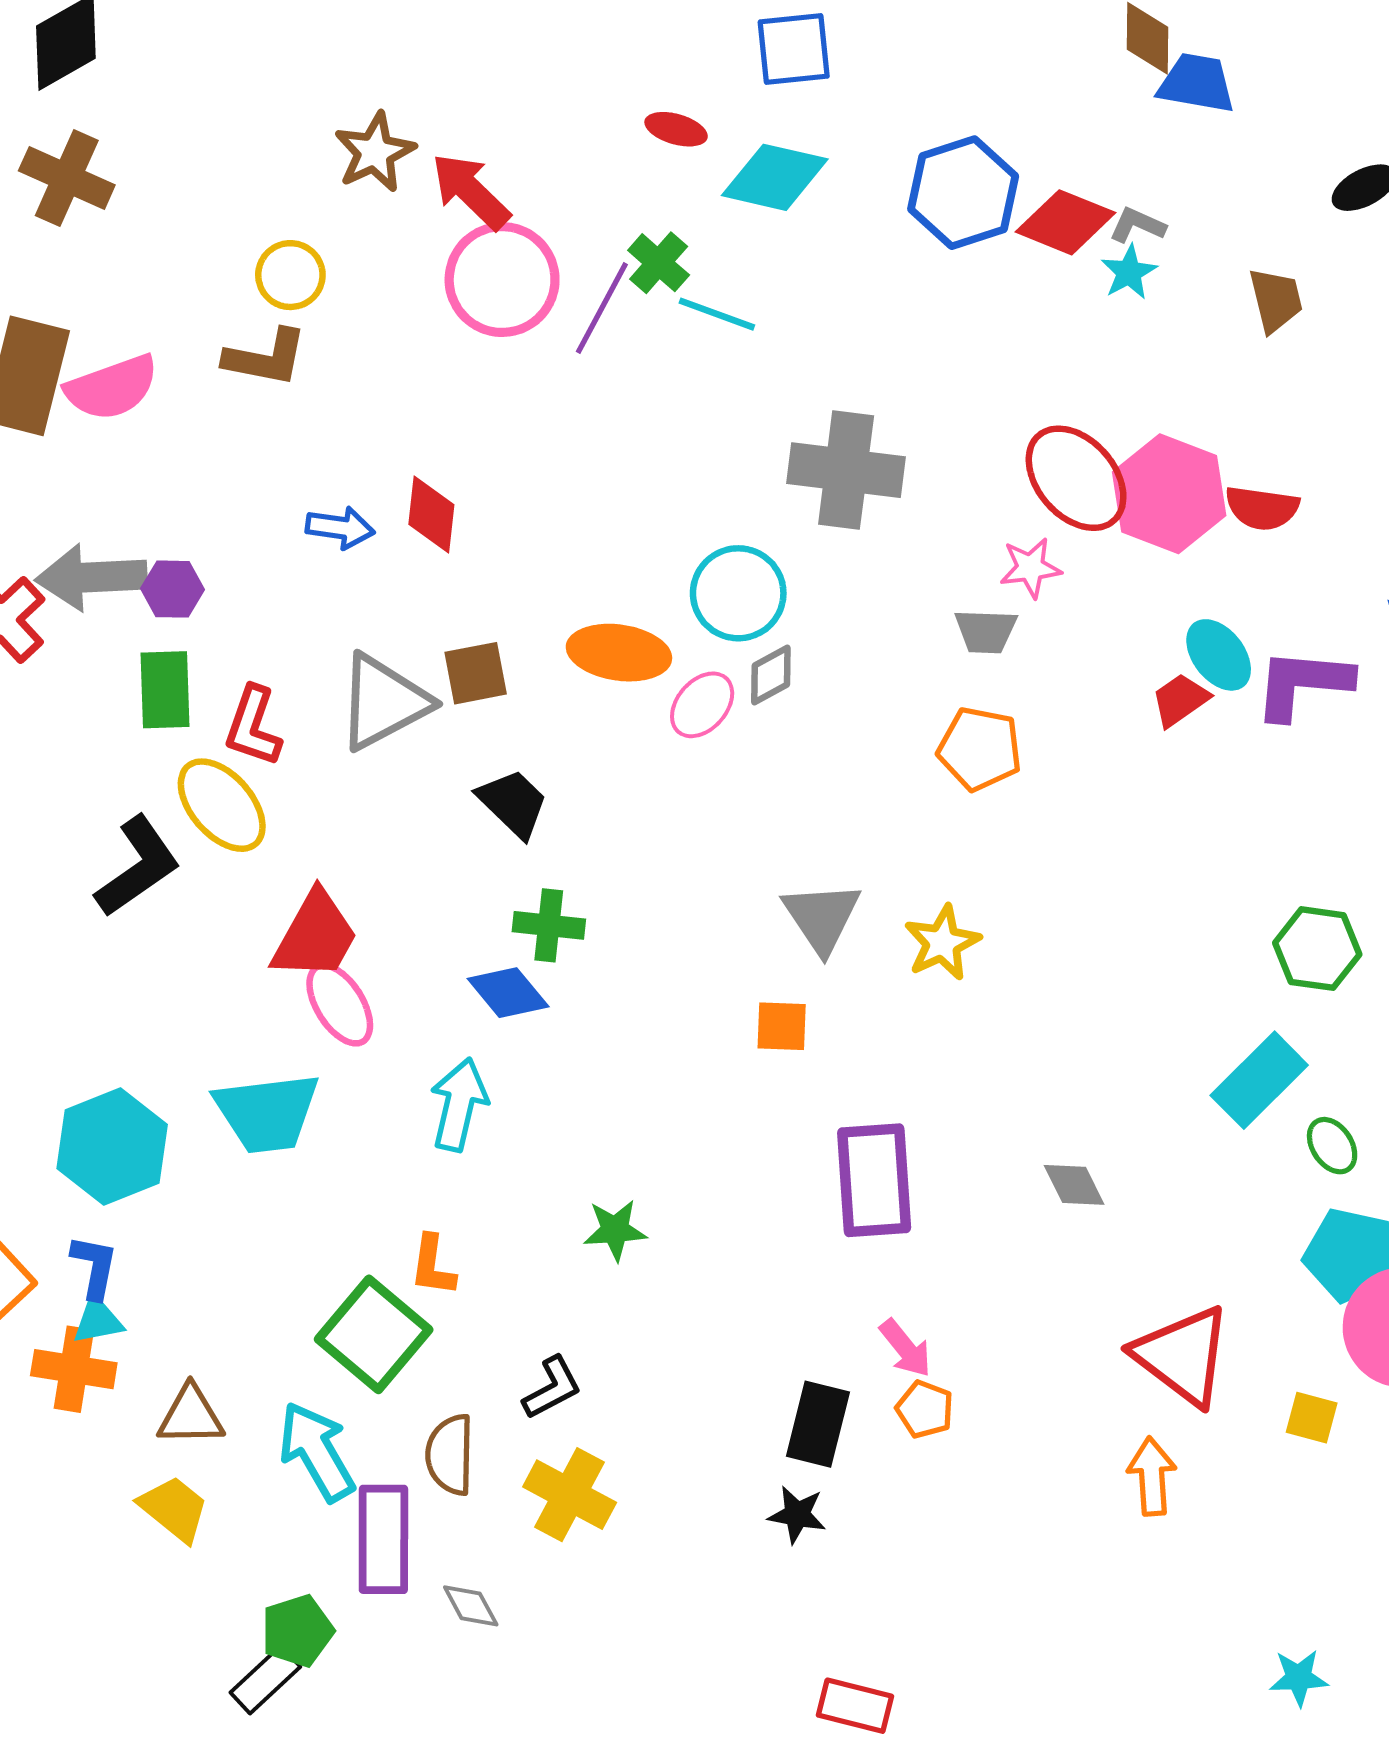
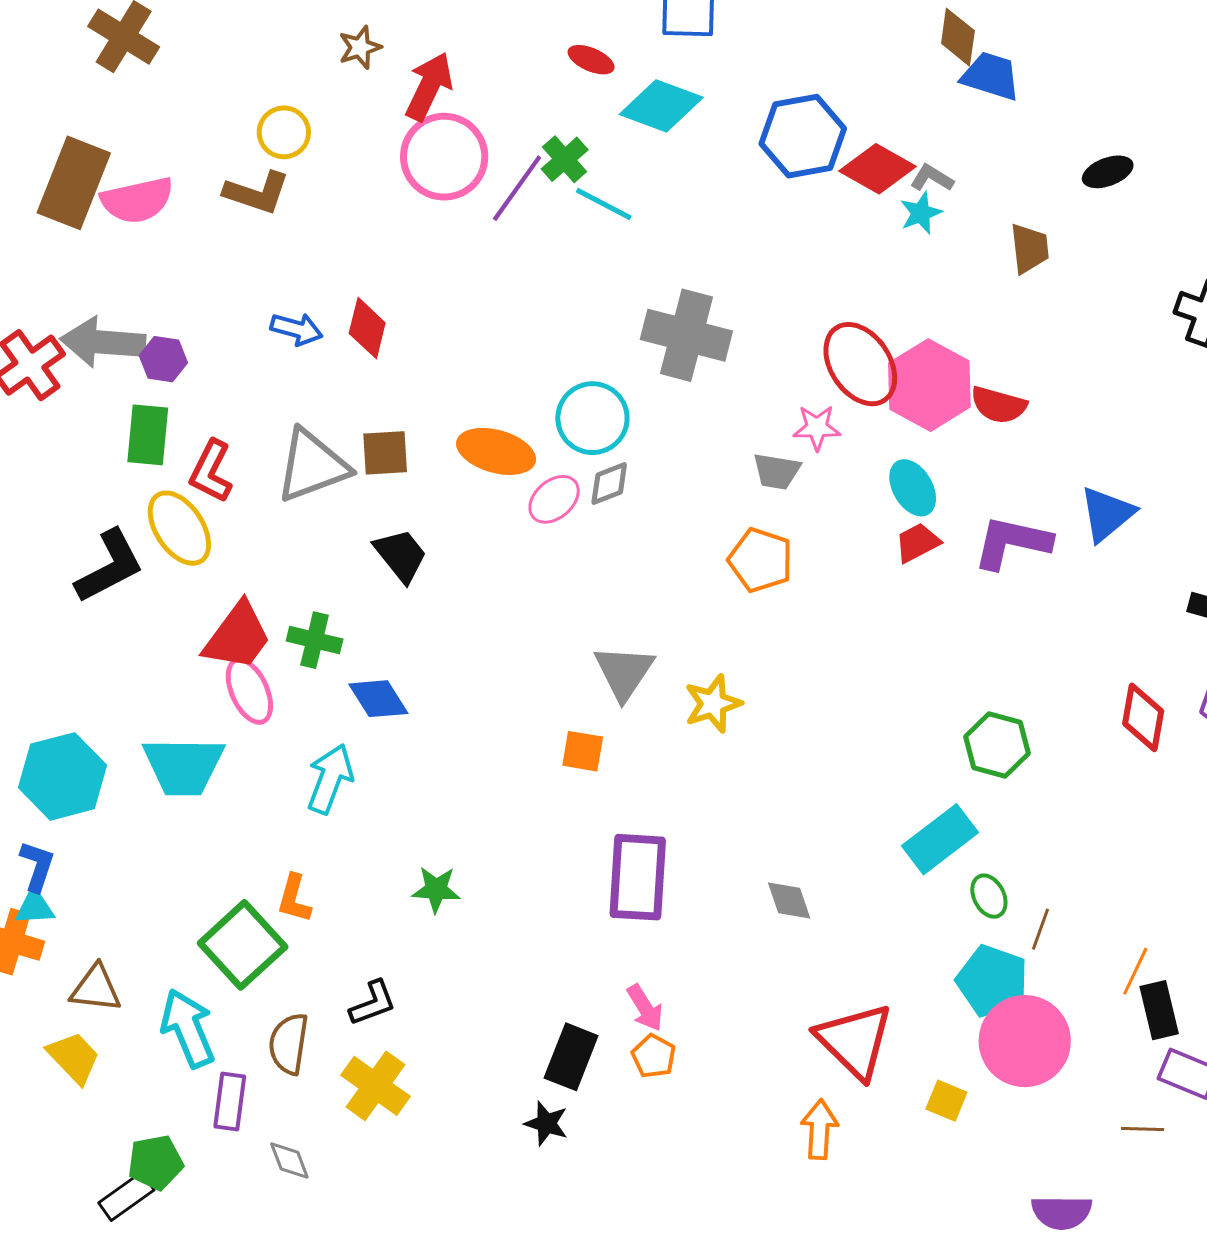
brown star: (375, 152) -> (360, 47), size x0.7
red arrow: (471, 191) -> (429, 86), turned 64
cyan ellipse: (1219, 655) -> (913, 488), moved
green cross: (549, 925) -> (315, 640), moved
purple rectangle: (383, 1539) -> (230, 1101), size x0.7

